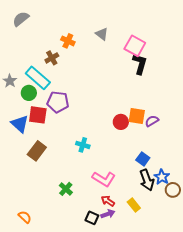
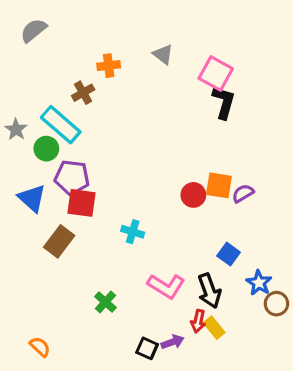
orange cross: (68, 41) -> (109, 66), turned -32
purple pentagon: (58, 102) -> (72, 177), moved
red square: (38, 115) -> (81, 203), moved
black arrow: (147, 180) -> (209, 291), moved
red arrow: (108, 201) -> (198, 321), moved, turned -112

